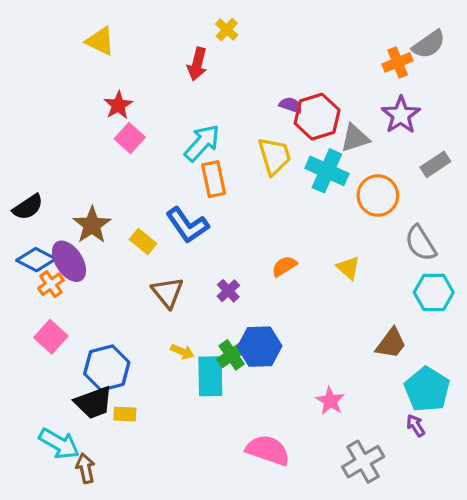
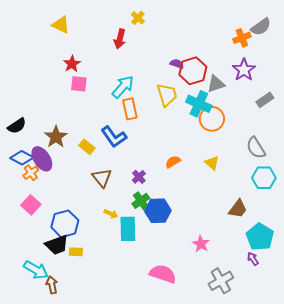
pink square: (130, 138) -> (79, 84), turned -36
orange circle: (378, 196) -> (212, 119), moved
green cross: (232, 355) -> (141, 201), moved

